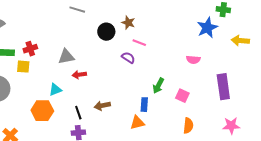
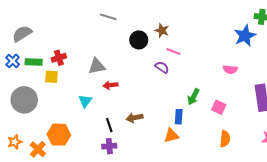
cyan triangle: (55, 90) -> (85, 101), turned -32
orange hexagon: (42, 111) -> (59, 135), moved

